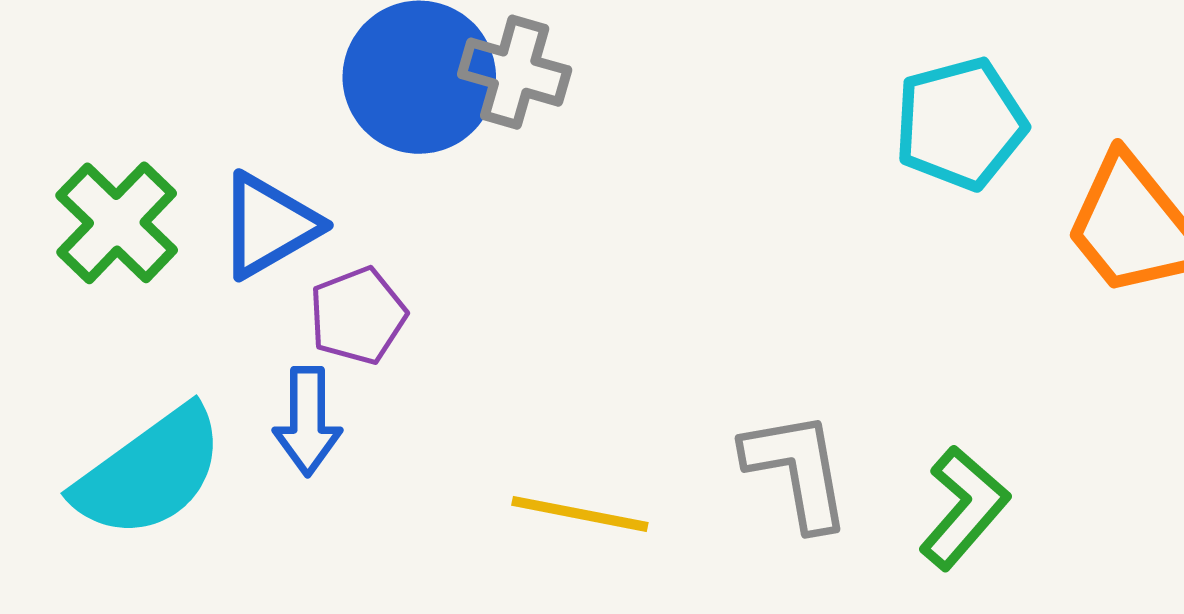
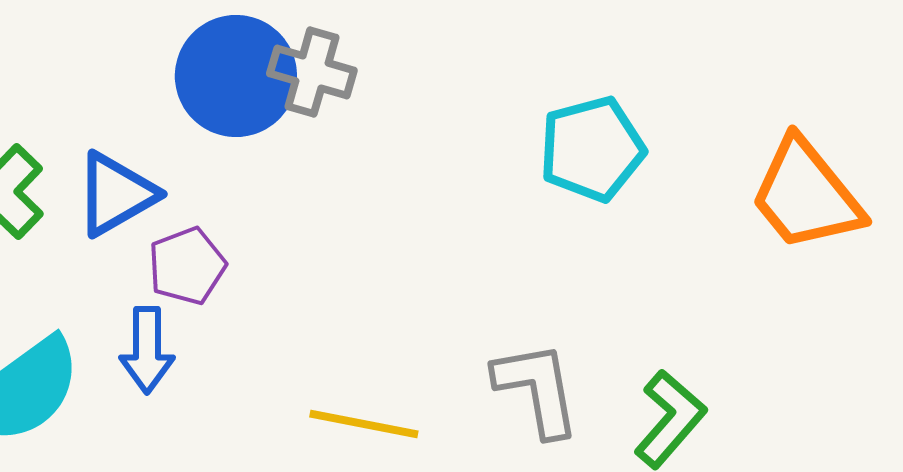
cyan pentagon: (960, 124) -> (592, 149), moved

